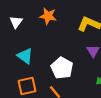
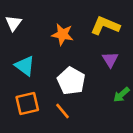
orange star: (48, 16) -> (62, 34), moved

